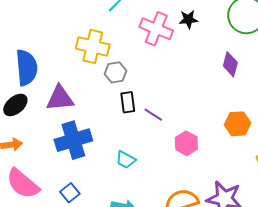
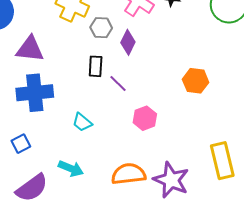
purple diamond: (230, 64) -> (128, 42), moved
gray hexagon: (116, 72) -> (101, 28), moved
orange hexagon: (238, 124) -> (196, 81), moved

